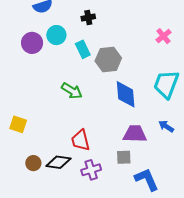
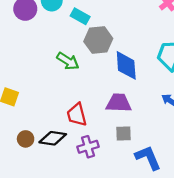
cyan rectangle: (83, 49) -> (80, 16), turned -36
gray hexagon: (108, 60) -> (98, 40), moved
purple trapezoid: (135, 134) -> (119, 103), moved

